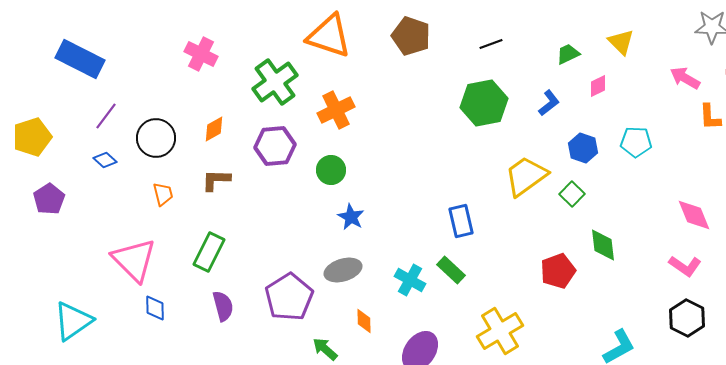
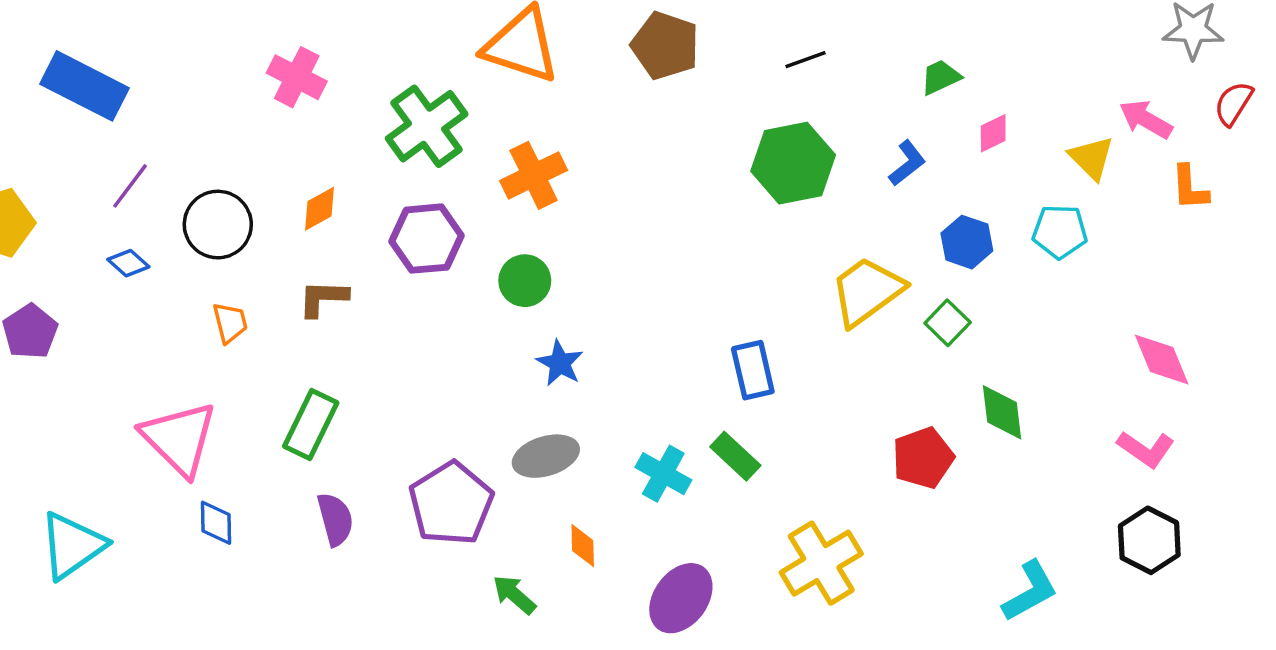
yellow triangle: (621, 42) -> (1091, 158), moved

